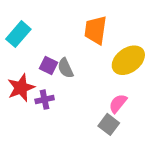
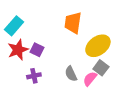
gray semicircle: (65, 68) -> (71, 74), moved
red star: (21, 88) -> (18, 50), moved
gray square: (109, 124) -> (101, 68), moved

